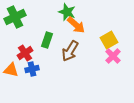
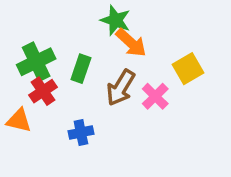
green cross: (15, 17) -> (36, 62), moved
pink cross: (113, 56) -> (155, 96), moved
blue cross: (32, 69) -> (81, 133), moved

